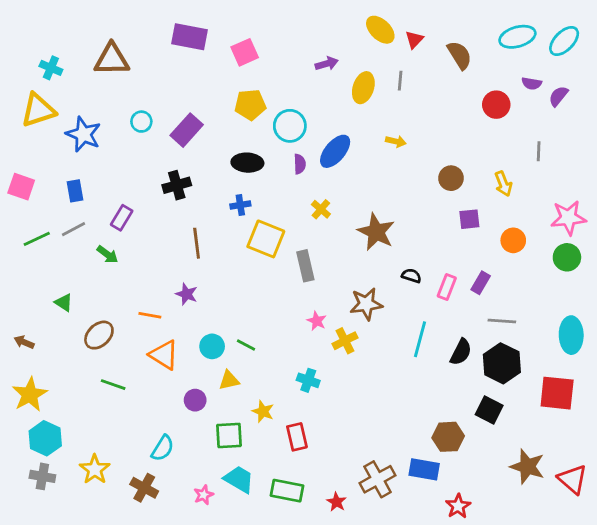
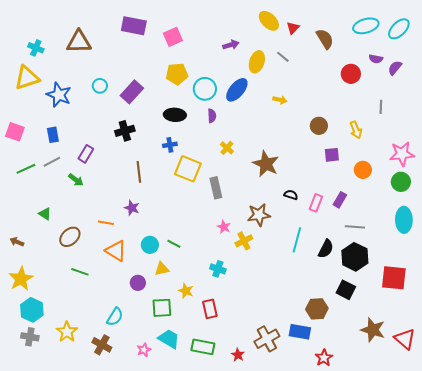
gray line: (400, 81) -> (283, 57), turned -56
blue ellipse: (335, 151) -> (237, 90), moved
cyan ellipse: (571, 335) -> (404, 220), moved

